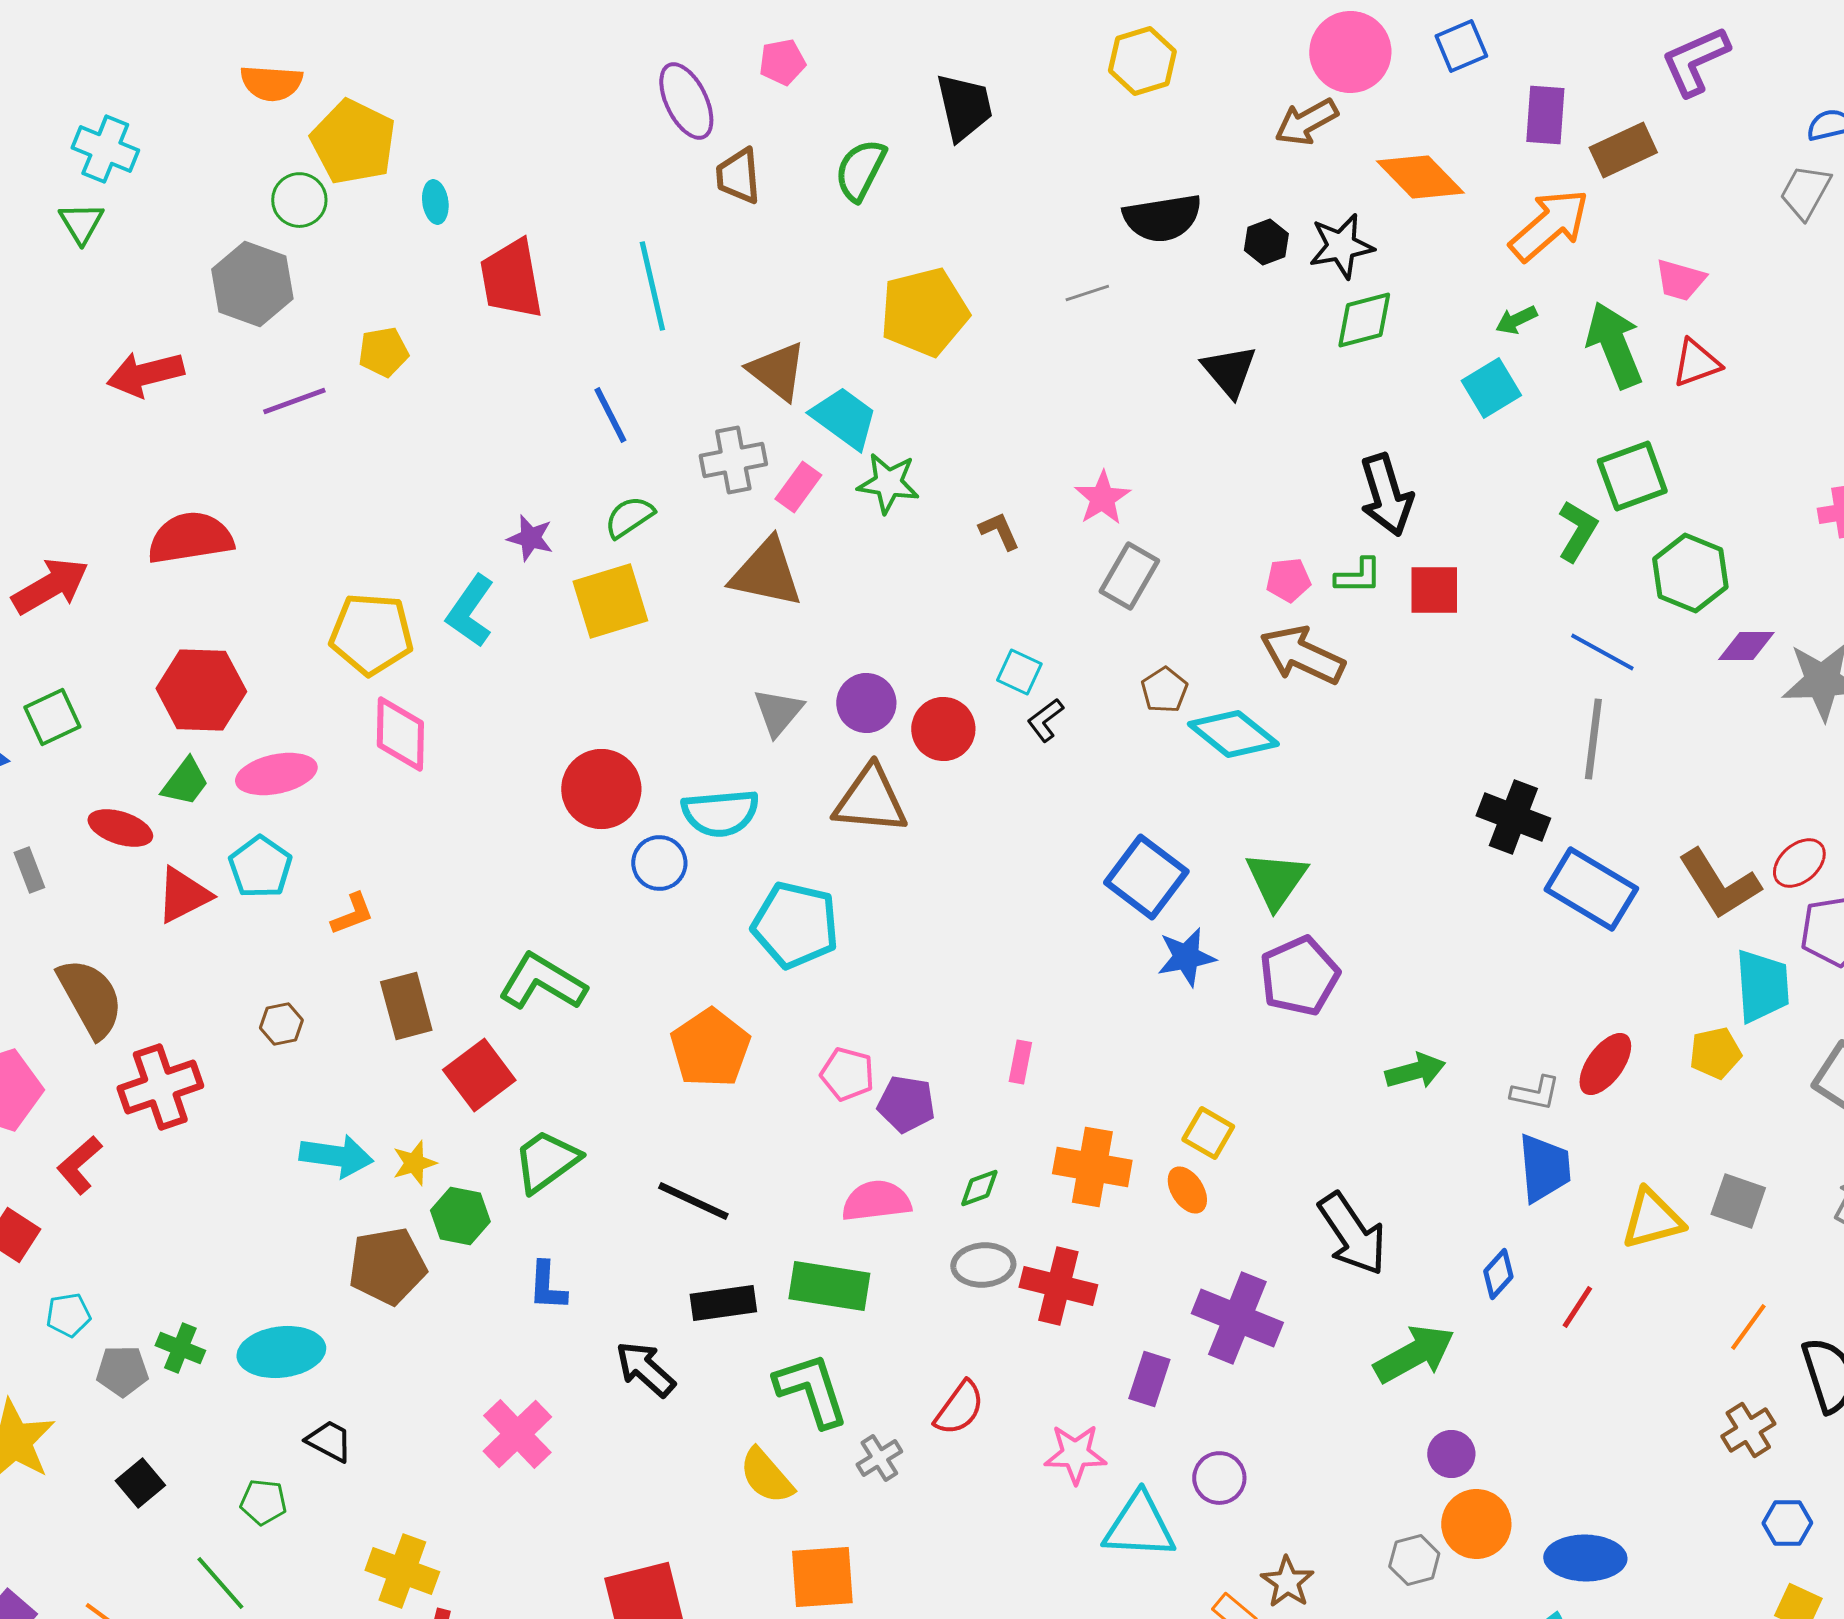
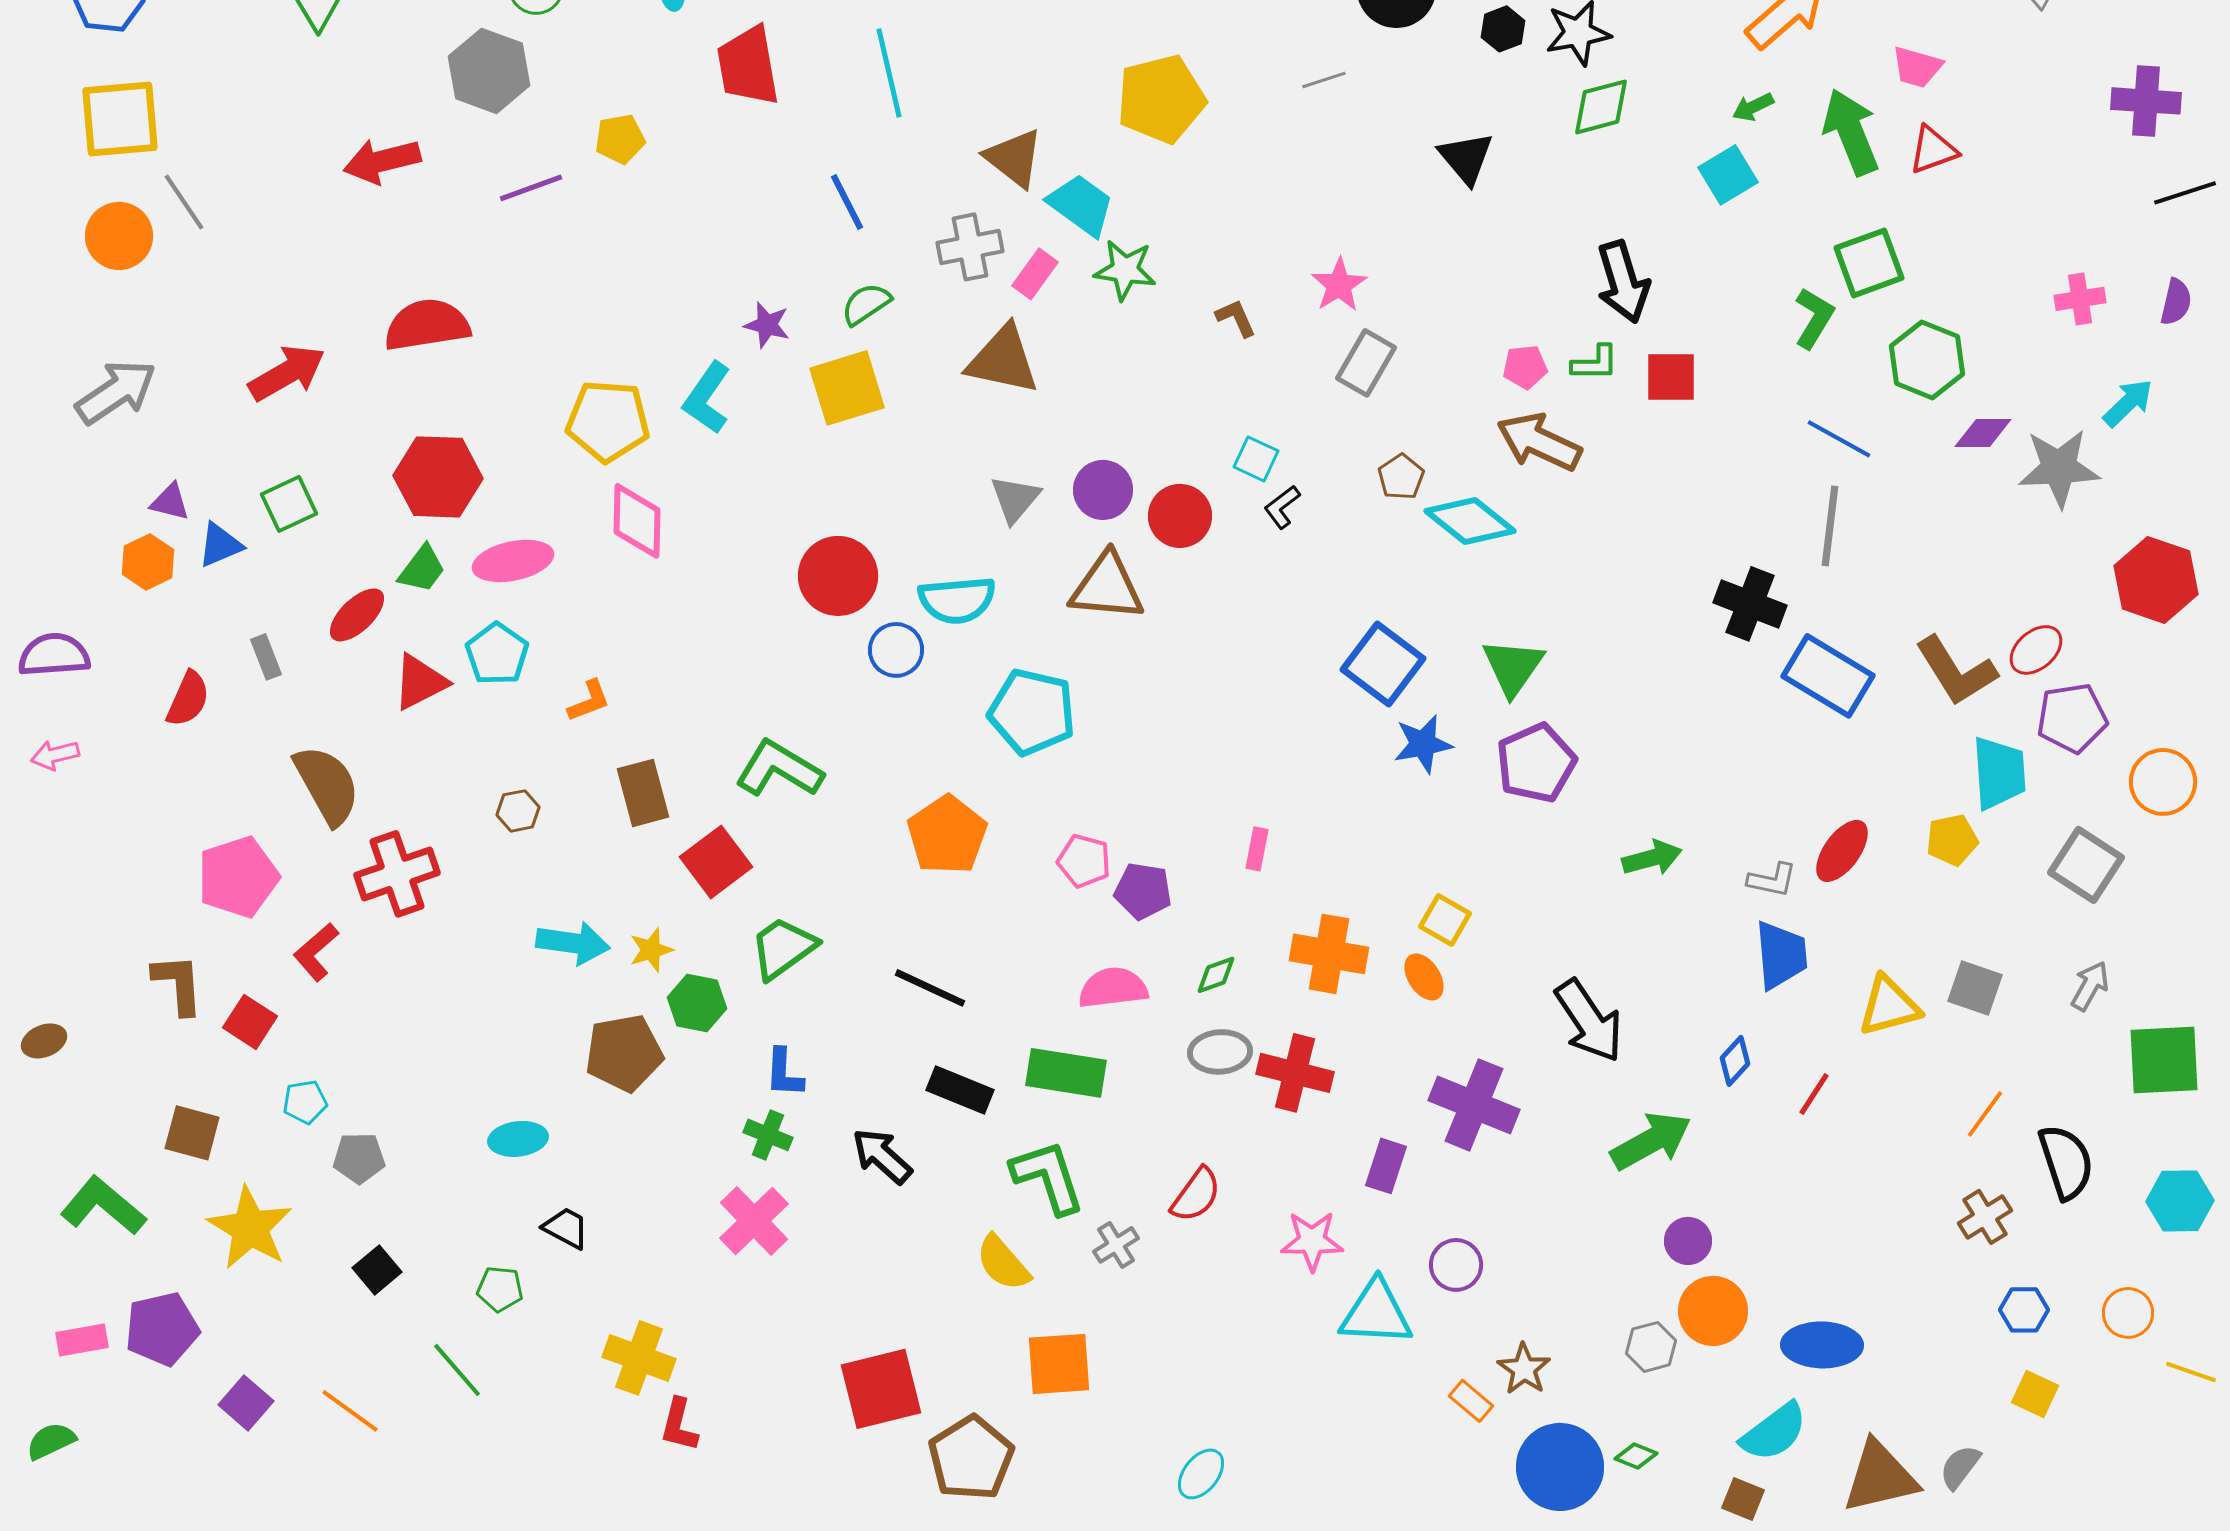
red ellipse: (120, 828) -> (357, 615), turned -62
black rectangle: (723, 1303) -> (960, 1090), turned 30
green cross: (180, 1348) -> (768, 1135), moved
cyan ellipse: (281, 1352) -> (518, 1139), size x0.7

